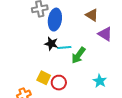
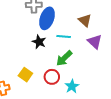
cyan line: (64, 47) -> (64, 37), moved
cyan star: (100, 81) -> (72, 86), moved
red circle: (59, 83) -> (52, 77), moved

